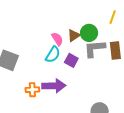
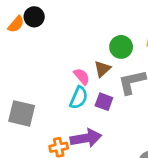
green circle: (89, 33) -> (121, 47), moved

